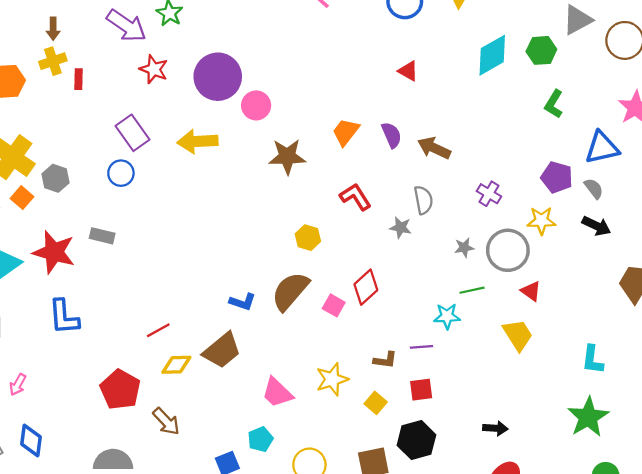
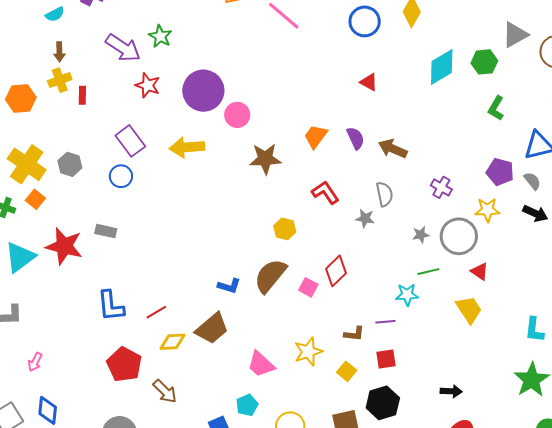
gray hexagon: (55, 178) -> (70, 164), moved
blue L-shape: (64, 317) -> (111, 306), moved

